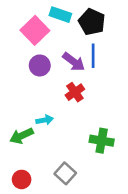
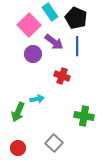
cyan rectangle: (60, 15) -> (50, 12), turned 36
purple arrow: (74, 62) -> (54, 42), moved
red cross: (75, 92) -> (62, 76), turned -35
green arrow: (22, 136) -> (18, 112), turned -42

